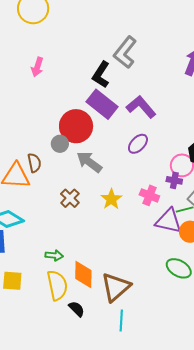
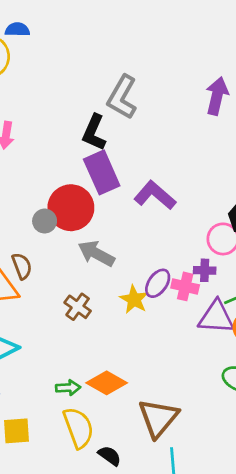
purple rectangle: (102, 104) -> (102, 172), turned 36
purple L-shape: (141, 107) -> (155, 195), moved
gray circle: (60, 144) -> (45, 221), moved
purple ellipse: (138, 144) -> (158, 283), moved
purple cross: (174, 180) -> (205, 270), moved
orange diamond: (83, 275) -> (107, 383), moved, turned -52

